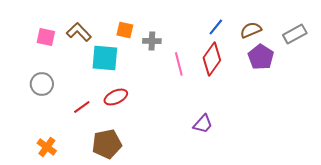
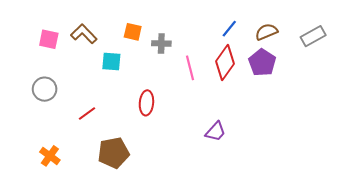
purple pentagon: (261, 57) -> (262, 63), moved
cyan square: (105, 58) -> (111, 61), size x0.7
red ellipse: (116, 97) -> (146, 103), moved, turned -60

